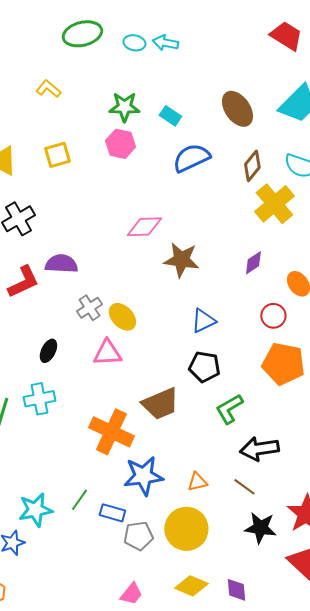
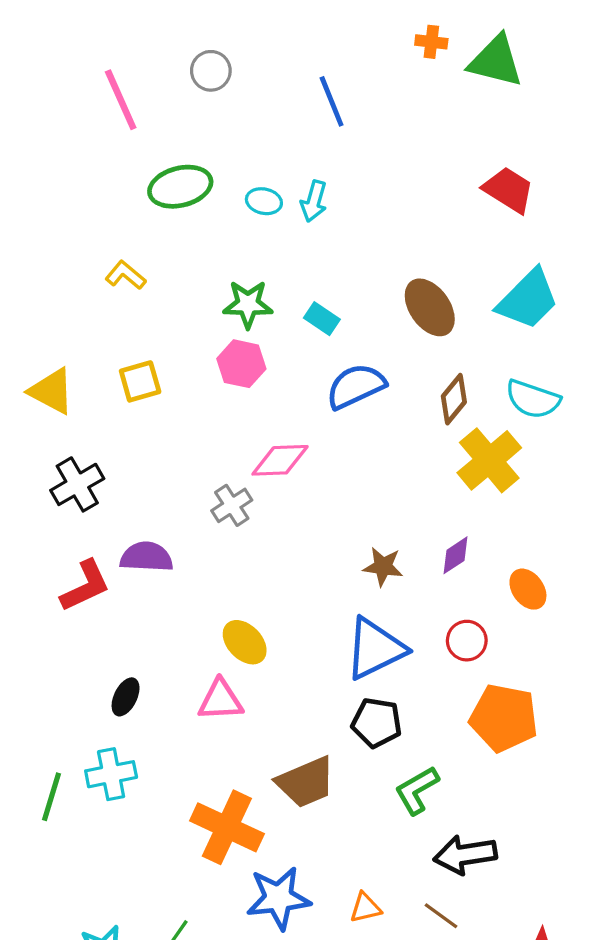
cyan arrow: (165, 43) -> (314, 201), turned -85
pink diamond: (144, 227) -> (280, 460), moved
brown star: (181, 260) -> (383, 567), moved, size x0.7
gray cross: (89, 308) -> (232, 505), moved
red circle: (273, 316) -> (467, 641), moved
blue triangle: (203, 321) -> (375, 649), size x1.6

